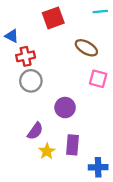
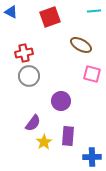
blue triangle: (12, 36) -> (11, 12), moved

